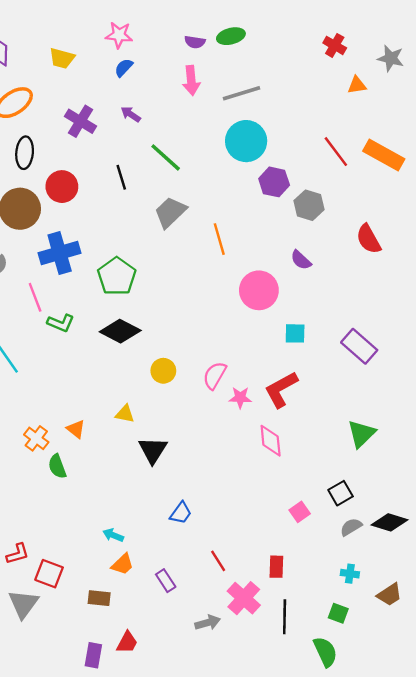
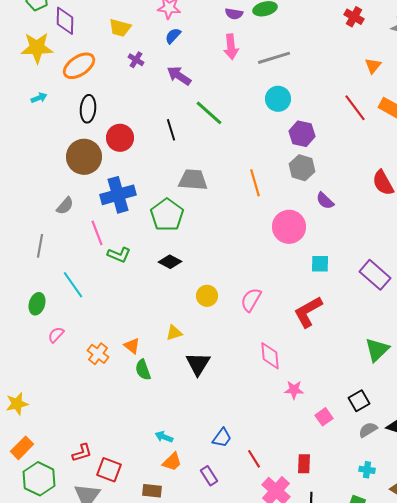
orange triangle: (357, 85) -> (373, 66), moved, turned -42
purple arrow: (131, 114) -> (179, 76), size x1.4
purple cross: (81, 121) -> (136, 60), moved, size x0.6
cyan circle: (246, 141) -> (278, 99), size x0.7
gray hexagon: (309, 205) -> (302, 168), moved
gray trapezoid: (170, 212) -> (193, 180), moved, turned 48
black diamond: (120, 331) -> (170, 262), size x0.7
pink star: (240, 398) -> (294, 390), moved
yellow triangle: (125, 414) -> (174, 333), turned -30
pink diamond: (271, 441) -> (270, 356), moved
green semicircle: (57, 466) -> (143, 370), moved
blue trapezoid: (181, 513) -> (222, 438), moved

